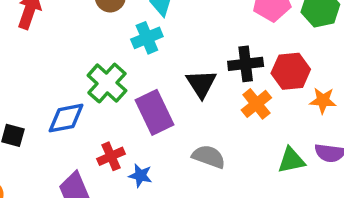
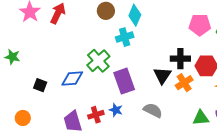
black triangle: (201, 84) -> (162, 75), moved
red cross: (111, 156) -> (96, 115), moved
blue star: (140, 176) -> (116, 110), moved

